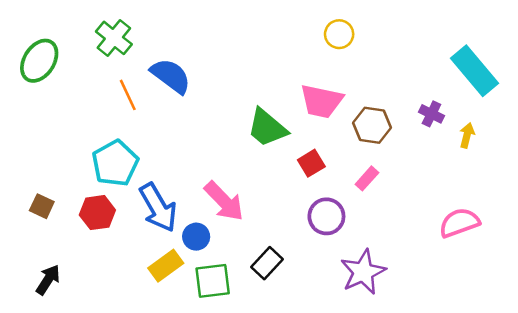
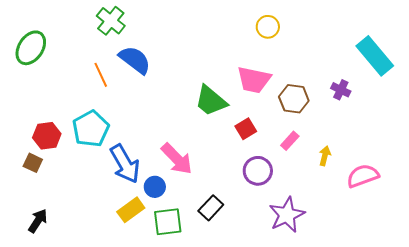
green cross: (114, 38) -> (111, 21), moved
yellow arrow: (467, 135) -> (325, 156), moved
red hexagon: (97, 213) -> (47, 136), moved

